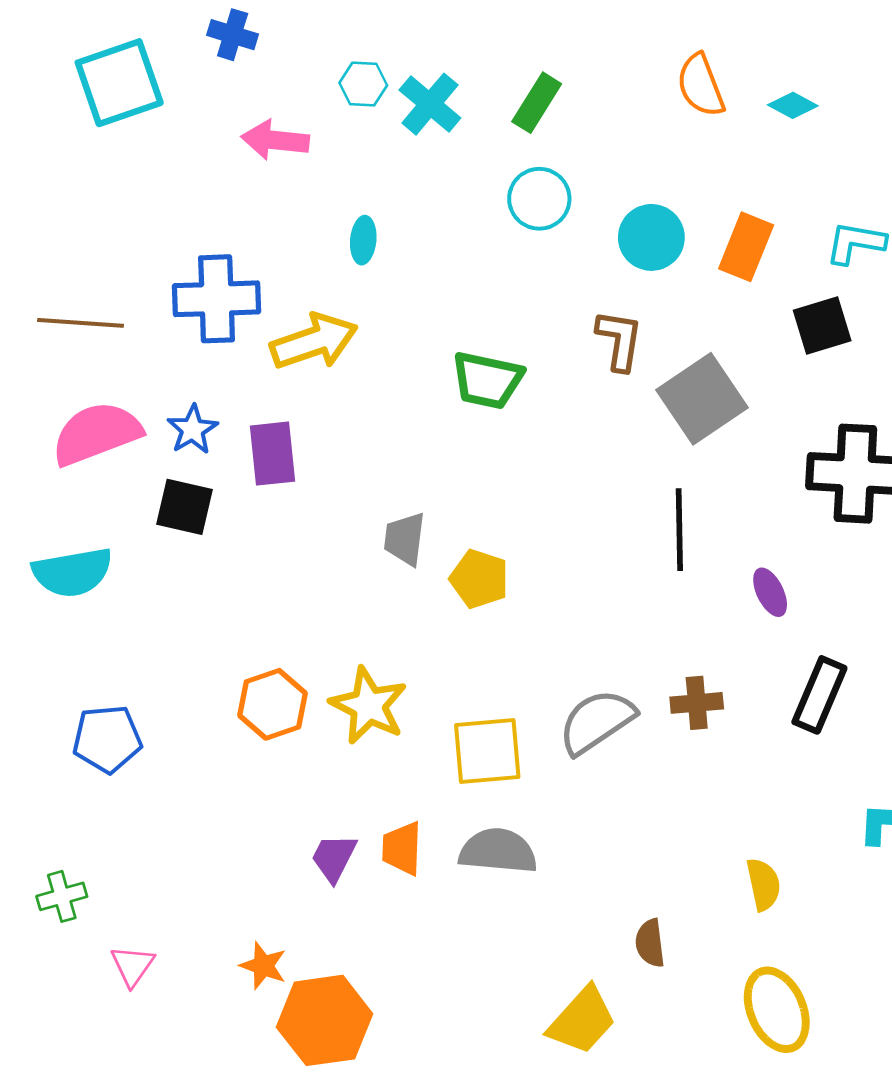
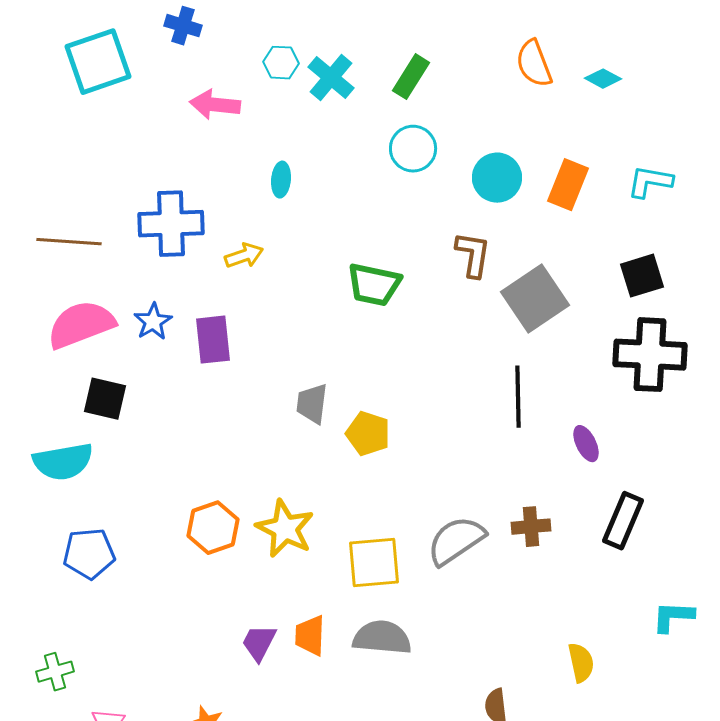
black square: (822, 325) -> (642, 276), moved
yellow arrow: (314, 341) -> (244, 256), size x0.6
black square: (185, 507) -> (105, 399), moved
cyan semicircle: (72, 572) -> (63, 462), moved

